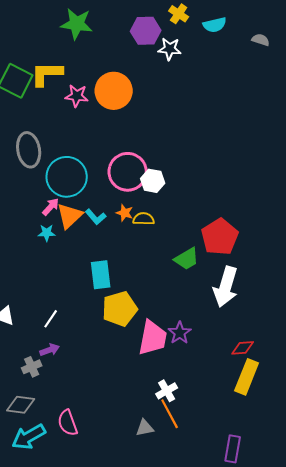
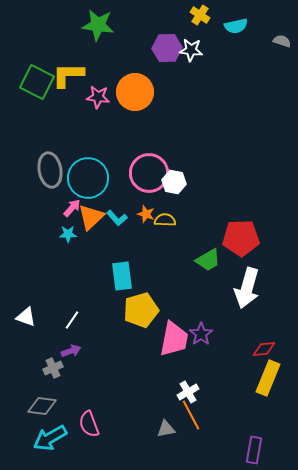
purple hexagon: (146, 31) -> (167, 48), moved
gray ellipse: (29, 150) -> (50, 170), moved
red pentagon: (220, 237) -> (241, 238), turned 30

